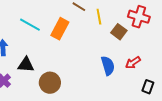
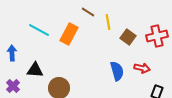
red cross: (139, 17) -> (157, 36), moved, turned -30
red arrow: (133, 63) -> (142, 68), turned -133

